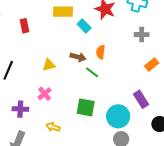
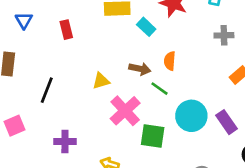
pink cross: (45, 94) -> (125, 111), moved, size x1.6
cyan circle: (118, 116) -> (191, 116), moved

